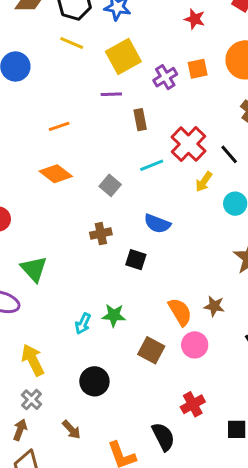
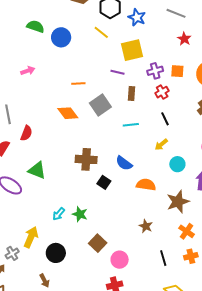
red cross: (189, 144) -> (162, 92), moved, size x0.6
black line: (229, 154) -> (165, 119), moved
gray square: (110, 185) -> (100, 105), moved, size x1.5
brown cross: (101, 234) -> (86, 159), size x1.5
green triangle: (34, 269) -> (37, 170), turned -42
orange semicircle: (180, 312) -> (146, 185), moved, turned -66
pink circle: (195, 345) -> (120, 260), moved
yellow arrow: (33, 360) -> (31, 237), moved, turned 35
brown arrow: (72, 430) -> (45, 281), moved

